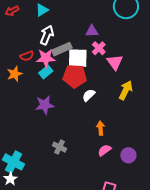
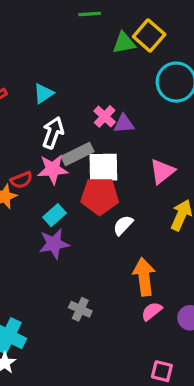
pink cross: (99, 48) -> (105, 116), moved
red semicircle: (27, 56) -> (21, 180), moved
pink triangle: (115, 62) -> (162, 171), turned 30
cyan rectangle: (46, 72) -> (55, 215), moved
orange arrow: (101, 128) -> (144, 277), size x1.6

